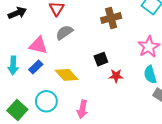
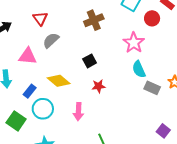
blue rectangle: (36, 67) -> (30, 91), moved
red star: (116, 76) -> (99, 86), moved

